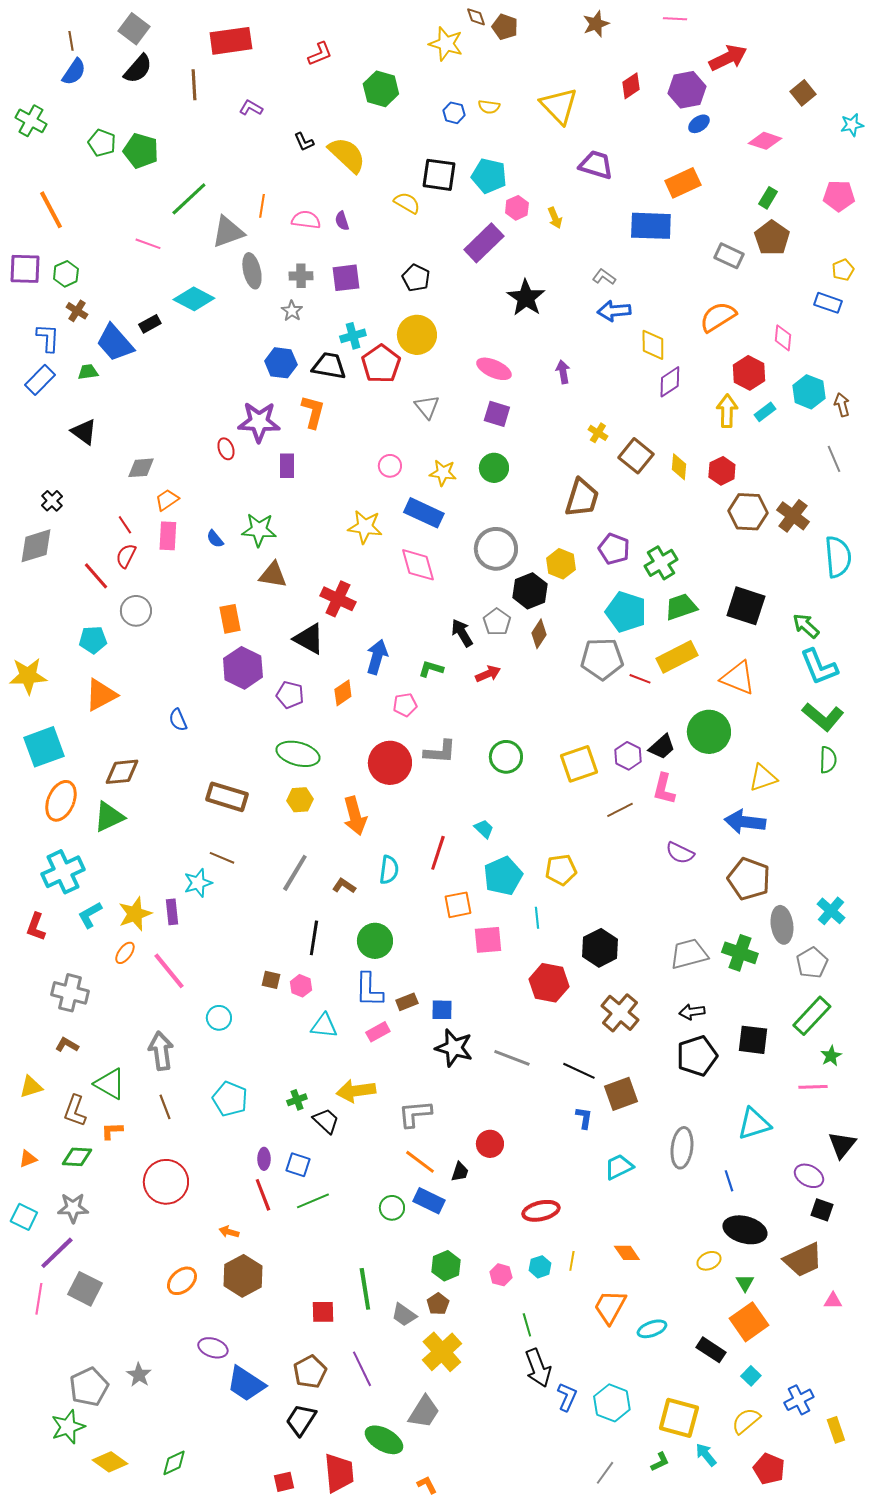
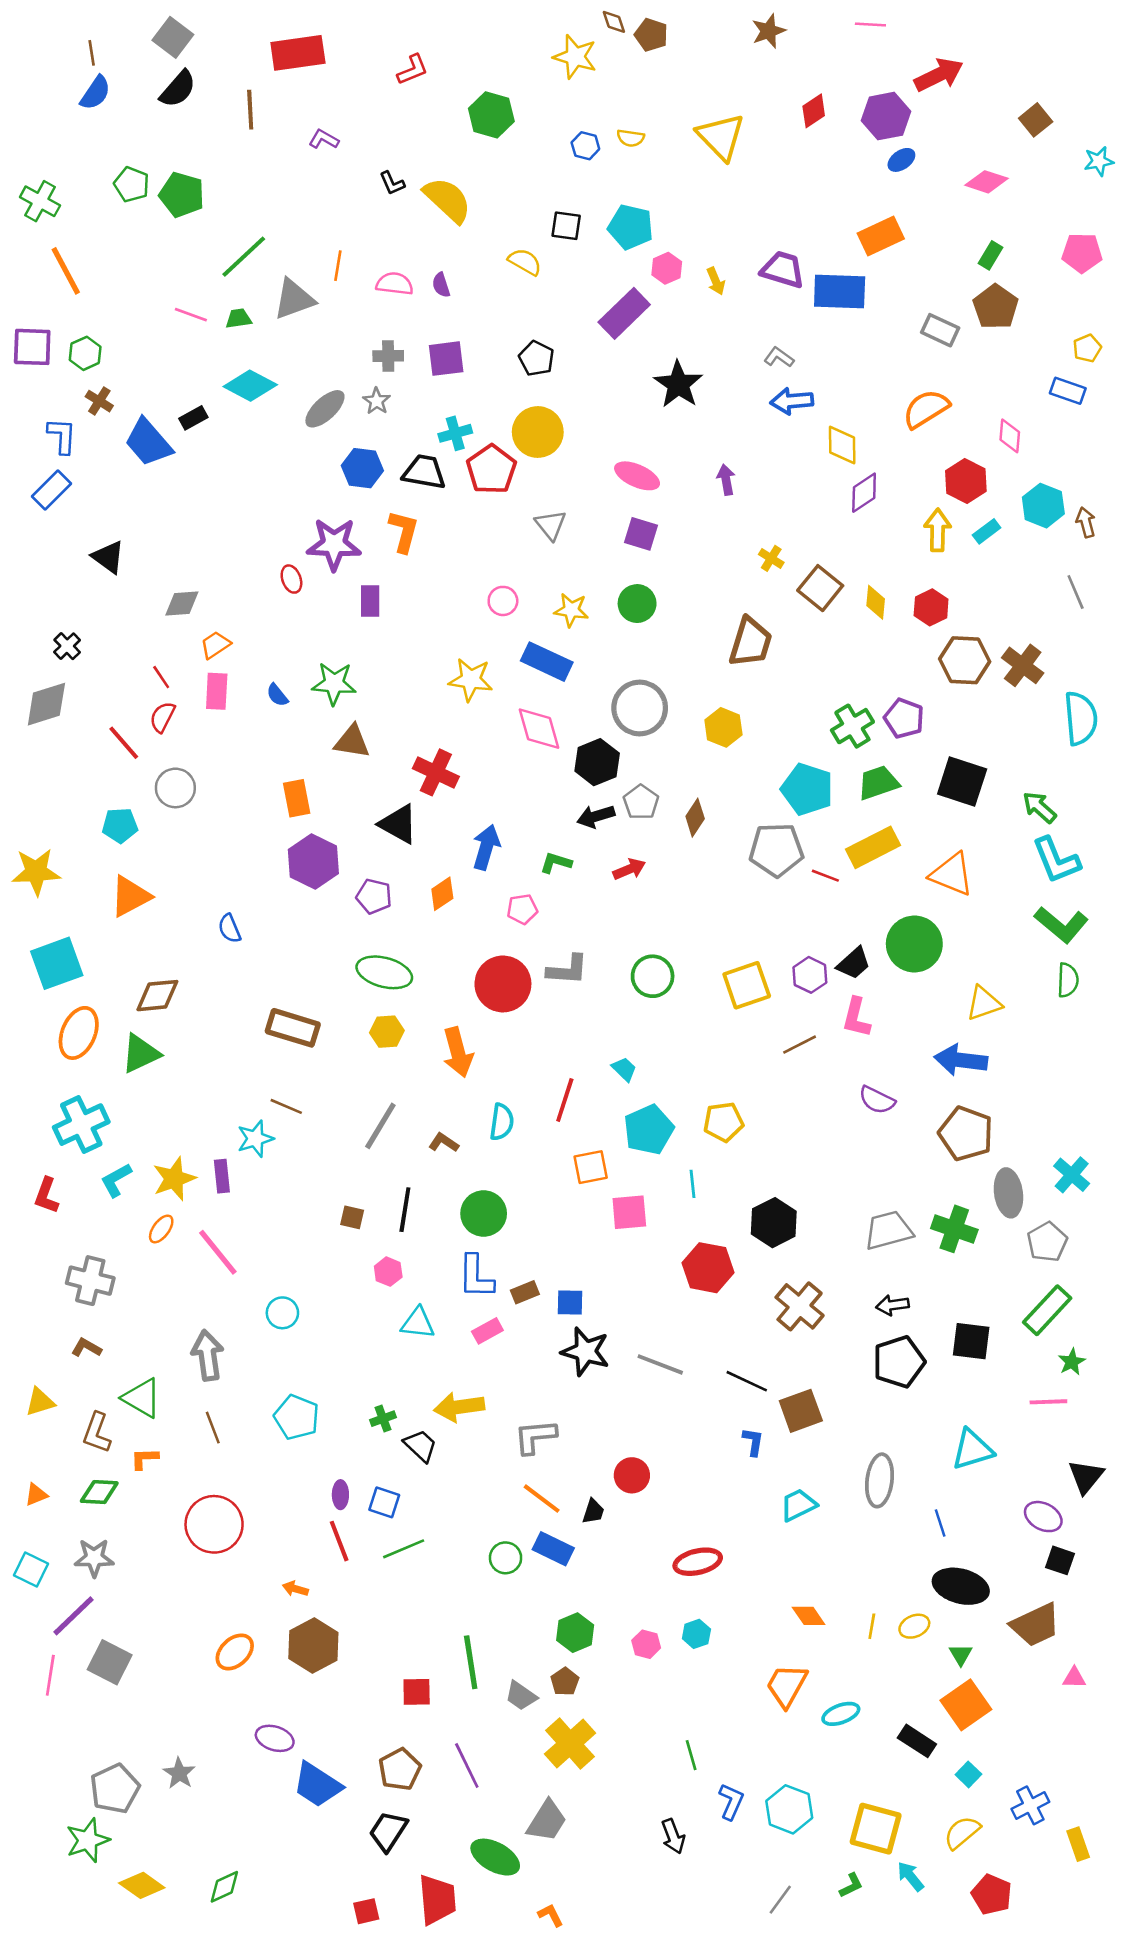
green cross: (31, 121) -> (40, 201), moved
purple trapezoid: (596, 165) -> (783, 270), moved
black square: (439, 175) -> (566, 226), size x0.7
gray ellipse: (252, 271) -> (325, 409), moved, turned 60
green trapezoid: (88, 372) -> (239, 319), moved
purple pentagon: (614, 549) -> (904, 718), moved
black hexagon: (530, 591) -> (597, 762), moved
black arrow: (462, 633) -> (596, 816), turned -76
brown square: (271, 980) -> (352, 1217), moved
yellow line: (572, 1261) -> (872, 1626), moved
green line: (527, 1325) -> (691, 1755), moved
black arrow: (538, 1368) -> (673, 1836), moved, size x0.7

